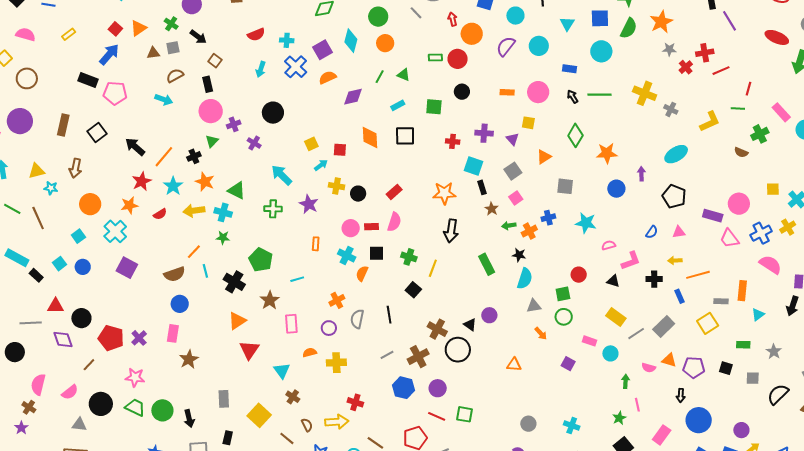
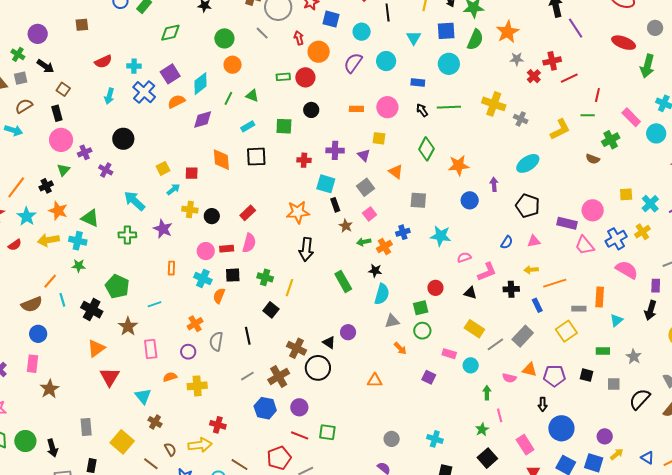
cyan diamond: (351, 41) -> (200, 84), moved, turned 40
orange triangle: (544, 157) -> (396, 172), turned -49
pink rectangle: (662, 435) -> (525, 445), turned -66

